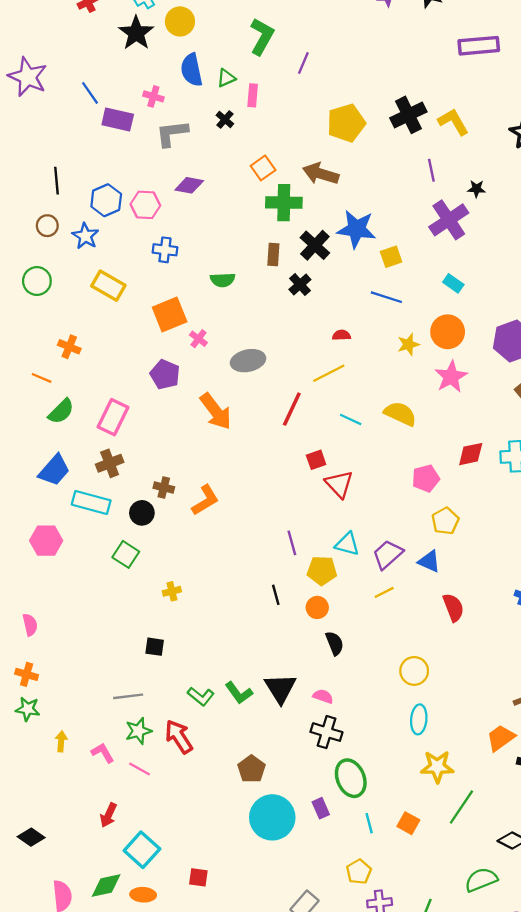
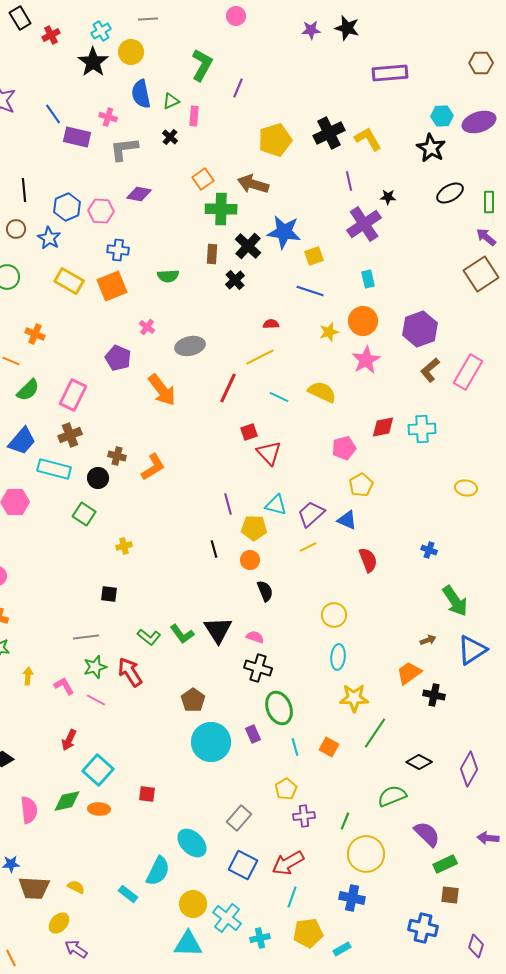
cyan rectangle: (453, 283) -> (368, 279), turned 42
orange square: (170, 314) -> (112, 286), moved

